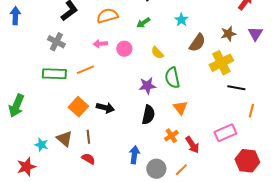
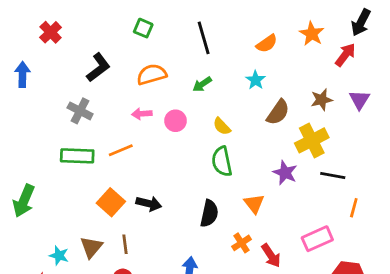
green semicircle: (172, 78) -> (222, 161), moved
purple star: (147, 86) -> (285, 173), moved, turned 30
brown triangle: (64, 139) -> (91, 247), turned 30

